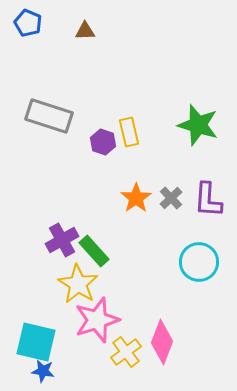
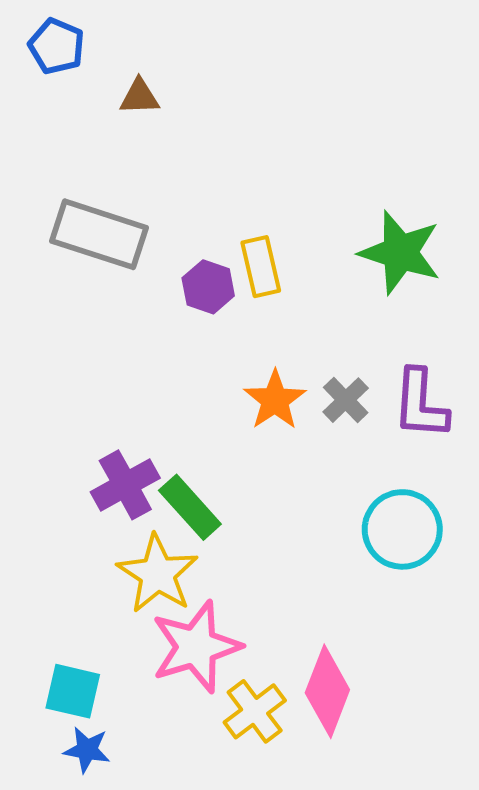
brown triangle: (85, 31) -> (139, 97), moved
cyan square: (36, 342) -> (73, 691), size x0.7

